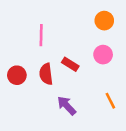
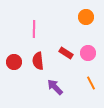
pink circle: (103, 55) -> (88, 53), moved
red rectangle: (70, 64) -> (66, 53), moved

